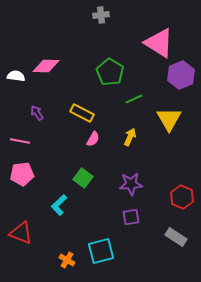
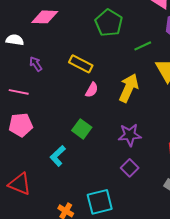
white semicircle: (16, 76) -> (15, 40), moved
green line: (134, 99) -> (143, 46), moved
yellow arrow: (130, 137) -> (129, 88), size x1.6
purple square: (131, 217) -> (130, 168), turned -36

